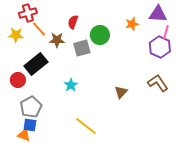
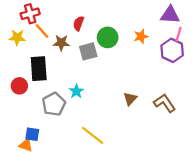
orange star: (132, 24) -> (141, 36), moved
black rectangle: (36, 64) -> (39, 69), turned -55
brown L-shape: (158, 83) -> (165, 103), moved
gray pentagon: (31, 107) -> (54, 104), moved

